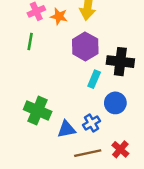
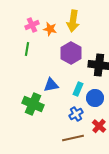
cyan rectangle: (94, 79) -> (78, 89), moved
blue triangle: (66, 129) -> (51, 85), moved
red cross: (120, 149) -> (99, 126), moved

